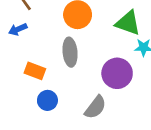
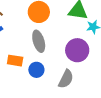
blue circle: (47, 100) -> (36, 70), moved

